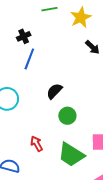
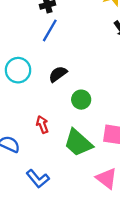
black semicircle: (54, 91) -> (58, 74), moved

